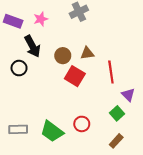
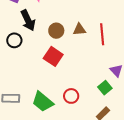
red line: (111, 72) -> (102, 34), moved
red square: (75, 76) -> (53, 56), moved

